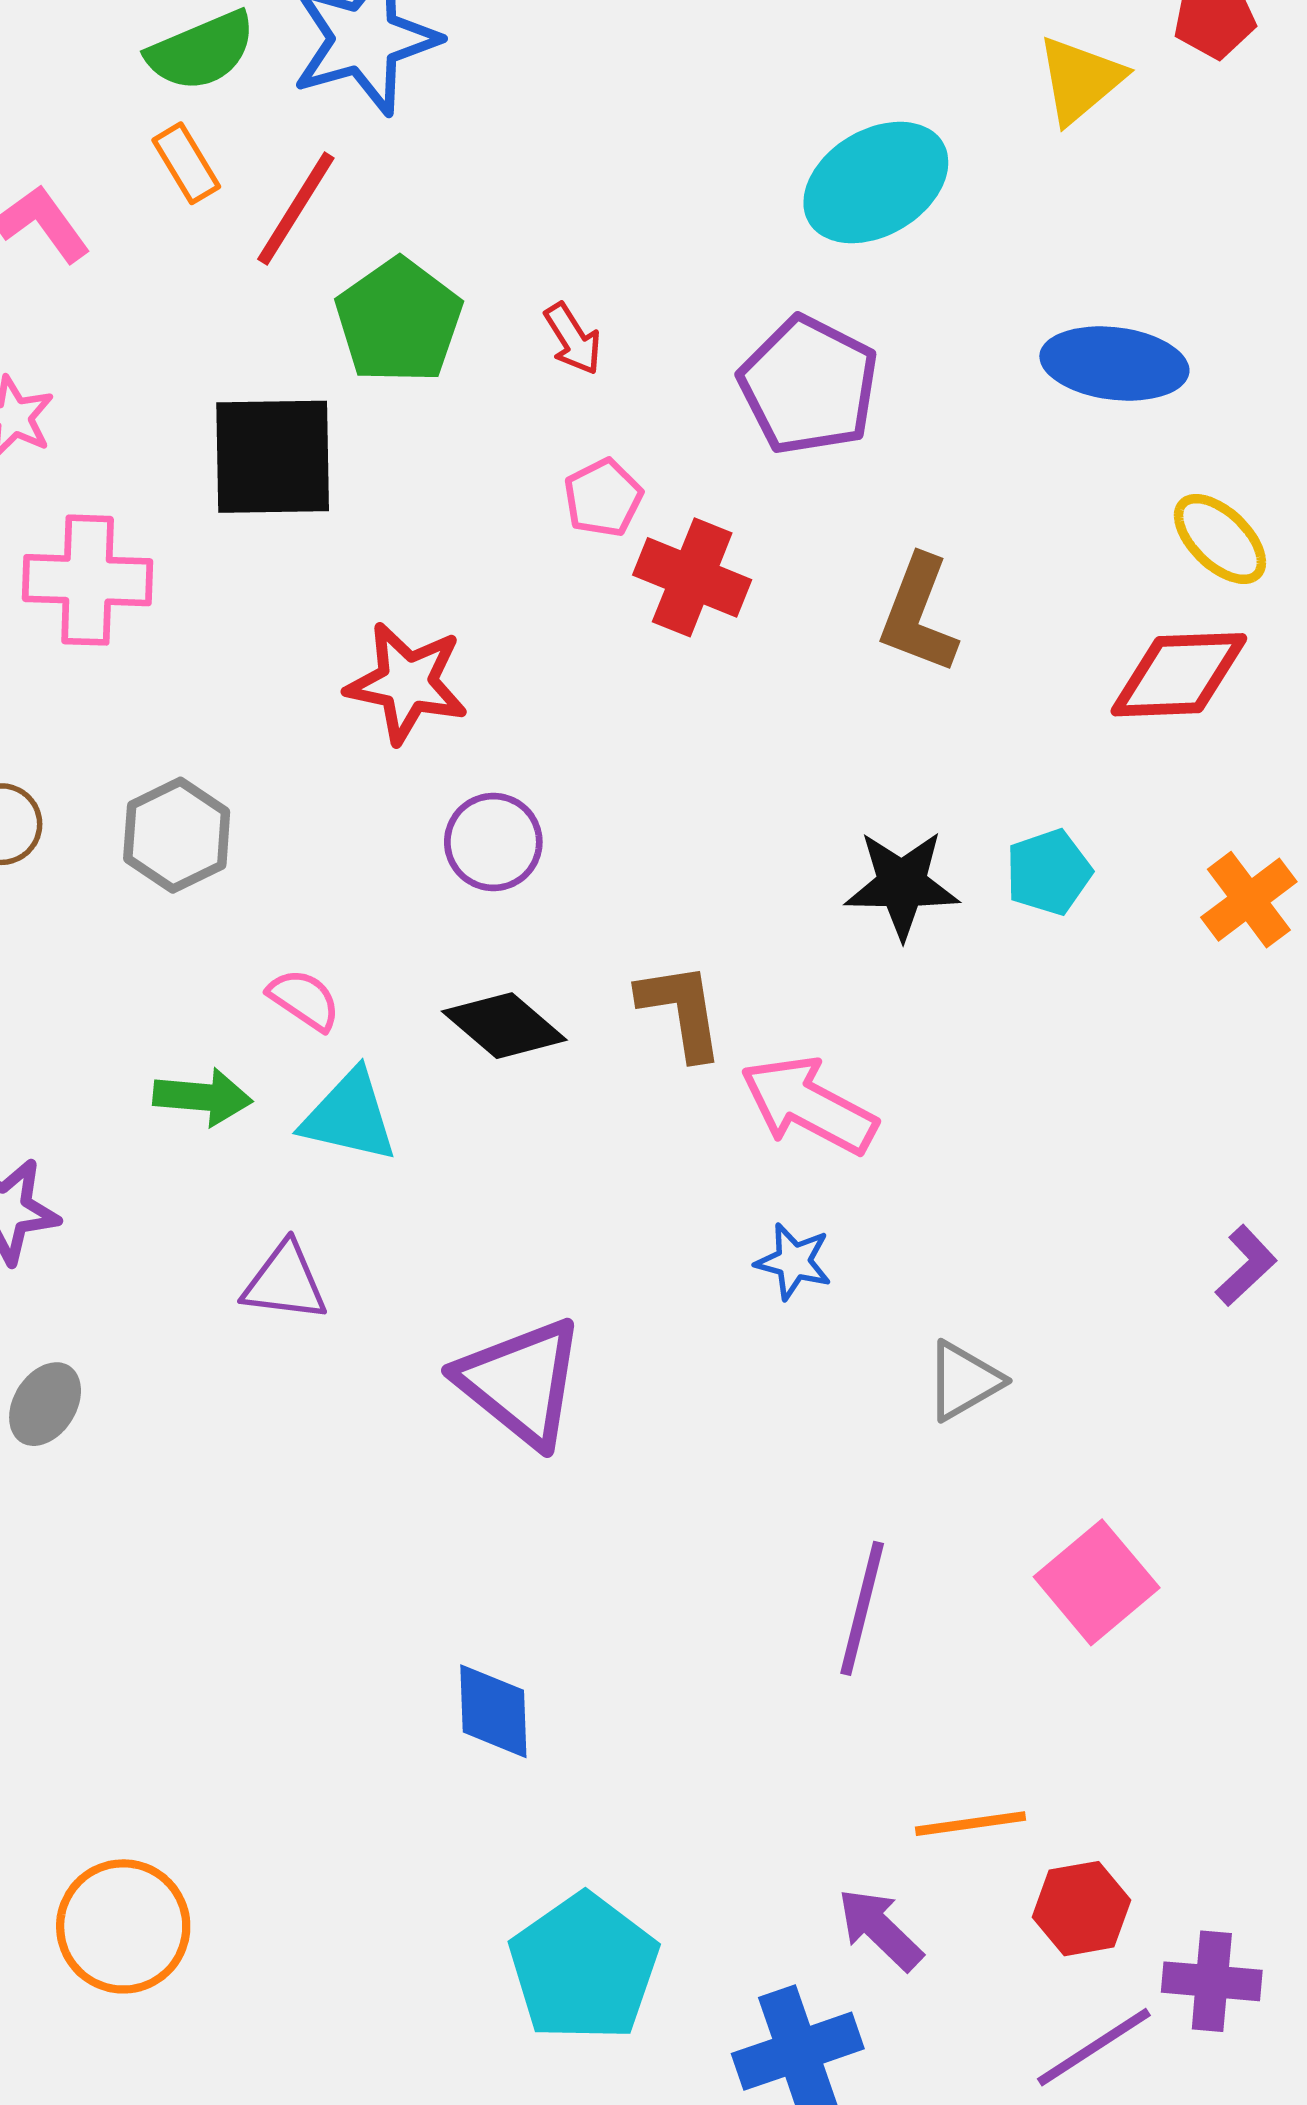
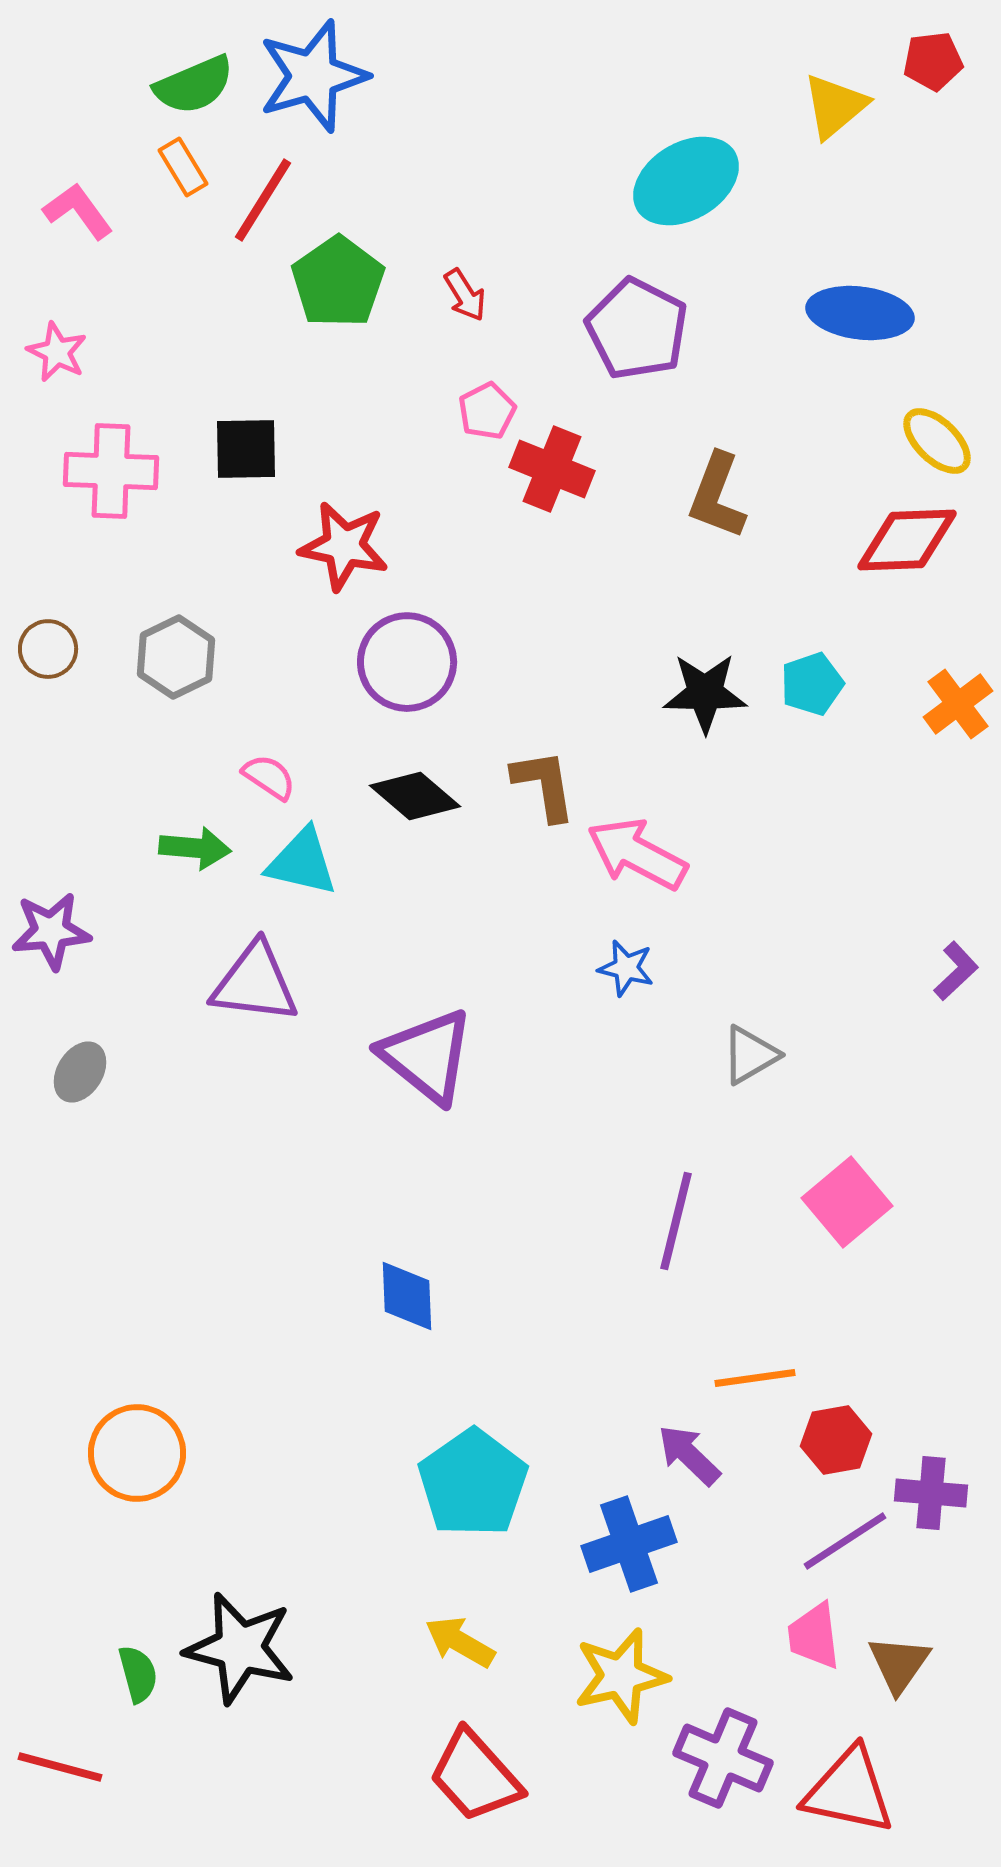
black square: (273, 457) -> (246, 449), moved, size x0.7
purple circle: (493, 842) -> (407, 662), size x1.4
purple triangle: (285, 1282) -> (255, 983), size x1.4

